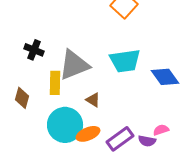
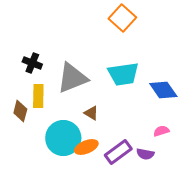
yellow rectangle: (55, 83) -> (38, 96), moved
pink semicircle: (161, 130) -> (161, 131), moved

